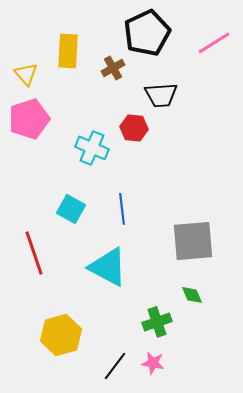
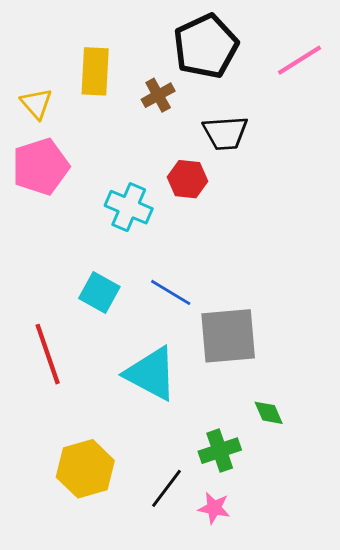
blue line: (122, 209) -> (171, 292), turned -52
gray square: (193, 241) -> (228, 336), moved
black line: (115, 366) -> (167, 488), moved

